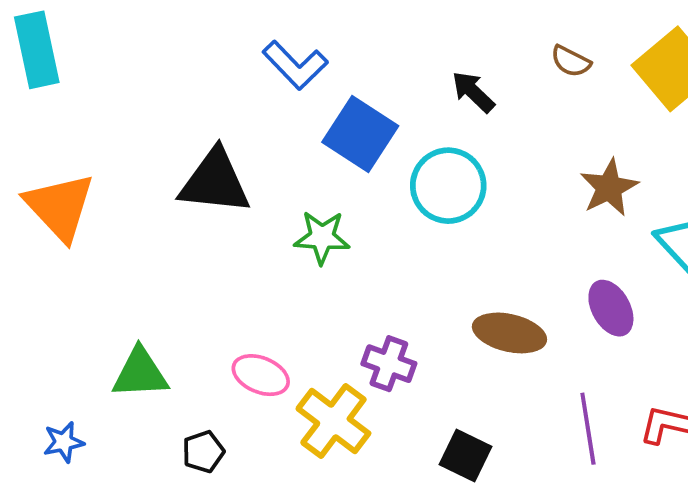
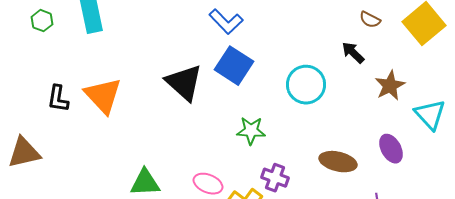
black arrow: (473, 92) -> (353, 53), moved
blue square: (360, 134) -> (234, 66), moved
black triangle: (215, 182) -> (184, 83), turned 36
green star: (322, 237) -> (251, 131), moved

